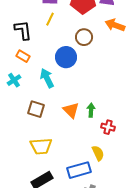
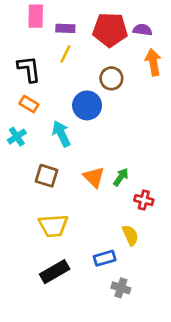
orange arrow: (115, 25) -> (153, 62), turned 60
green arrow: (91, 110) -> (121, 177), turned 32
blue rectangle: (79, 170) -> (105, 258), size x0.7

